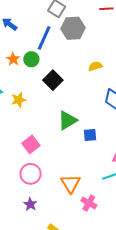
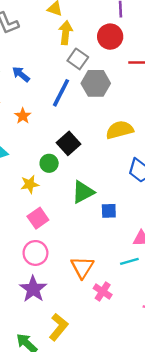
green circle: (31, 59) -> (49, 163), moved
yellow semicircle: (95, 66) -> (120, 130), size x1.6
yellow star: (19, 100) -> (30, 184), moved
purple star: (30, 204) -> (33, 289), size x1.6

